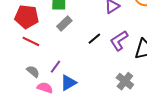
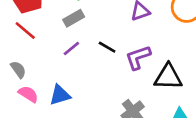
black line: (94, 39) -> (107, 47), turned 56
purple line: (55, 67) -> (71, 48), moved

